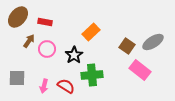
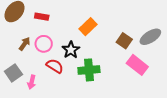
brown arrow: (29, 41) -> (25, 44), moved
gray square: (17, 78) -> (13, 73), turned -36
pink arrow: (44, 86) -> (32, 82), moved
red semicircle: (66, 86) -> (55, 66), moved

